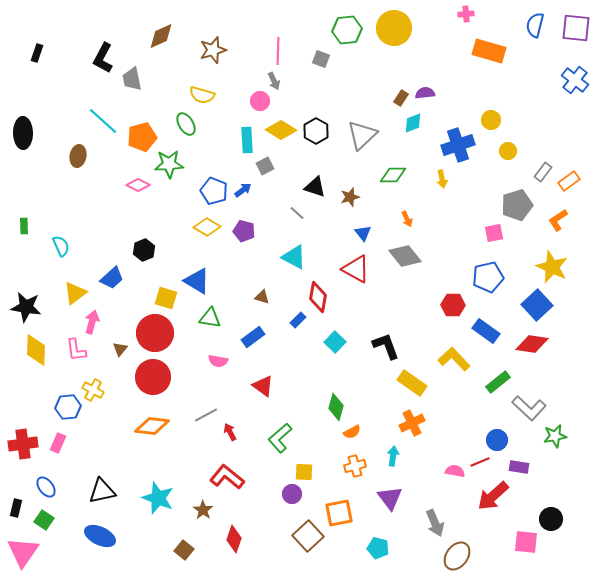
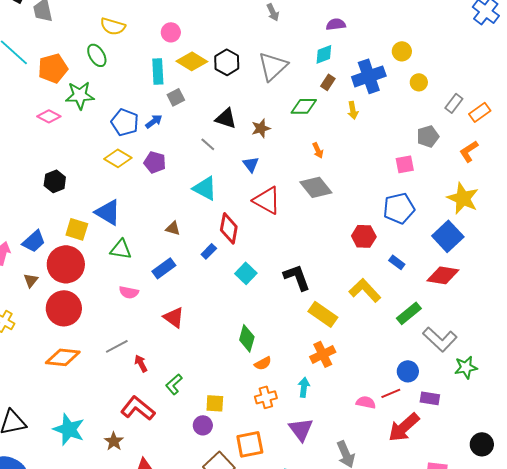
gray arrow: (274, 81) -> (273, 12), moved
brown rectangle: (401, 98) -> (328, 82), moved
gray pentagon: (517, 205) -> (428, 136), size x0.7
blue triangle: (363, 233) -> (251, 164), moved
blue trapezoid: (112, 278) -> (34, 241), moved
blue rectangle: (486, 331) -> (397, 262), size x0.6
green L-shape: (280, 438) -> (174, 384), moved, size x0.7
black circle: (551, 519) -> (482, 444), moved

